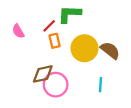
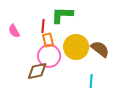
red line: (49, 26) -> (43, 26), turned -40
pink circle: (56, 85) -> (49, 56), moved

